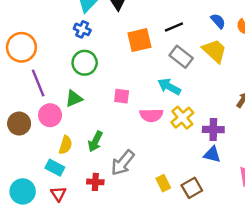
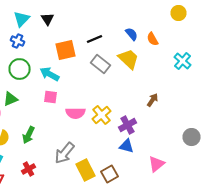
cyan arrow: (169, 87) -> (50, 74), moved
purple cross: (213, 129) -> (128, 125), turned -30
gray arrow: (123, 163) -> (64, 153), moved
red cross: (95, 182) -> (28, 169), turned -32
yellow rectangle: (163, 183) -> (86, 170), size x1.5

